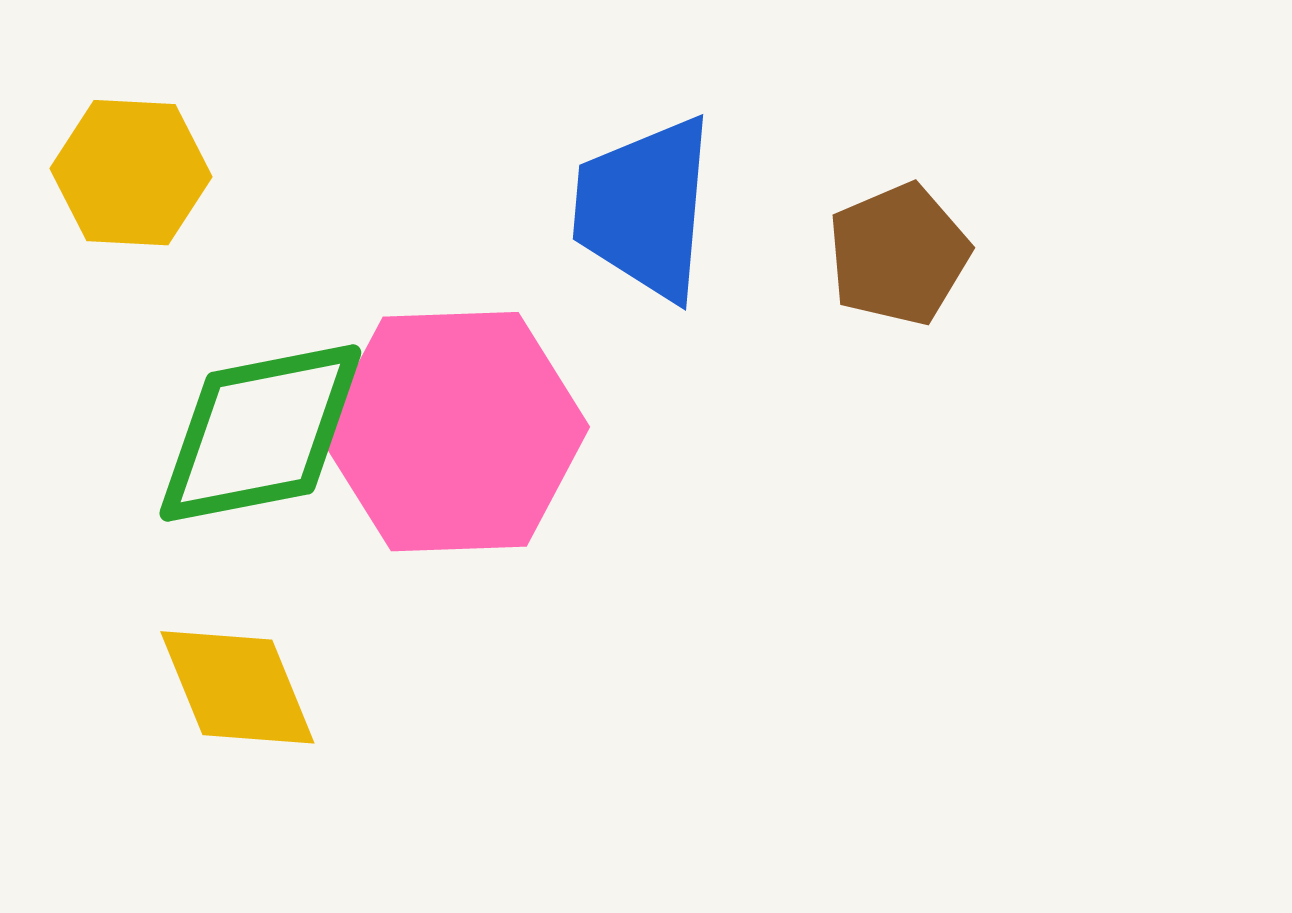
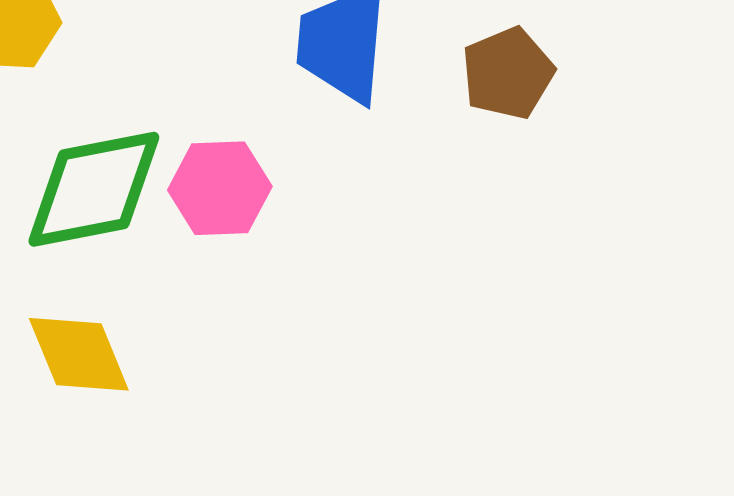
pink hexagon: (455, 432) -> (220, 188), size x0.6

